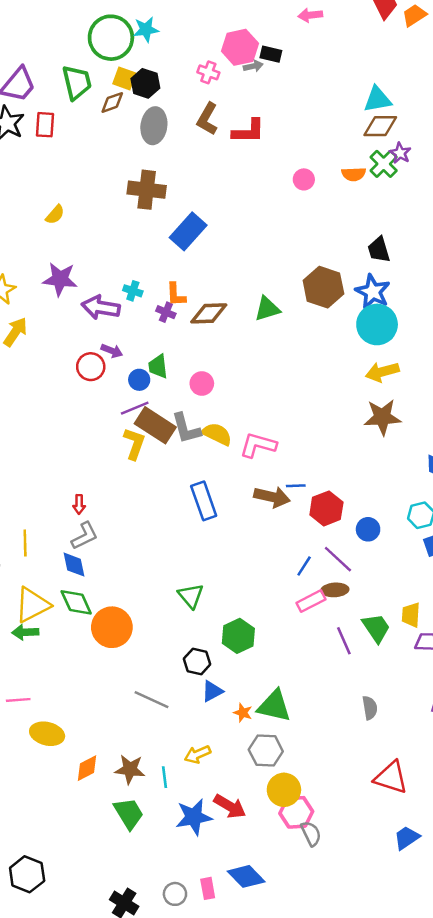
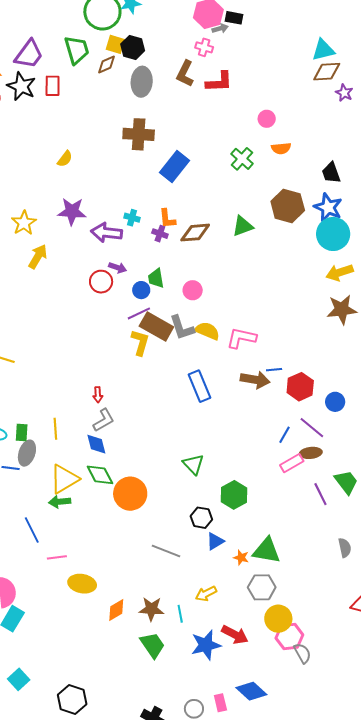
pink cross: (208, 72) -> (204, 47), moved
green cross: (384, 164) -> (242, 159), moved
orange semicircle: (354, 174) -> (281, 148), moved

